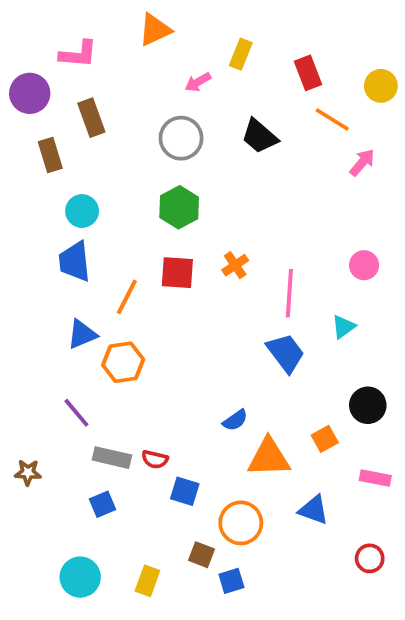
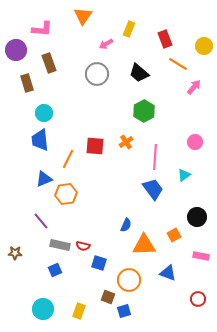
orange triangle: (155, 30) -> (83, 16), turned -30
green hexagon: (179, 207) -> (144, 111), moved
blue semicircle: (235, 420) -> (126, 225), turned -32

